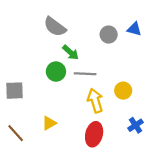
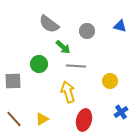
gray circle: (109, 35) -> (87, 31), moved
green circle: (56, 72) -> (39, 64), moved
yellow arrow: (95, 101) -> (68, 92), moved
yellow triangle: (49, 123) -> (42, 119), moved

